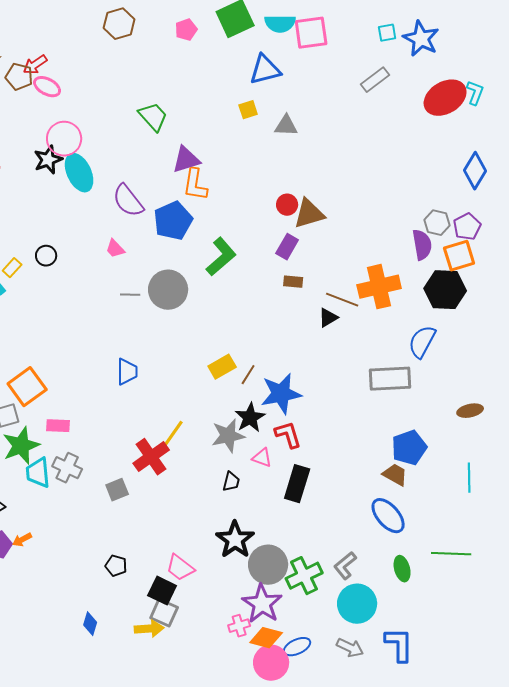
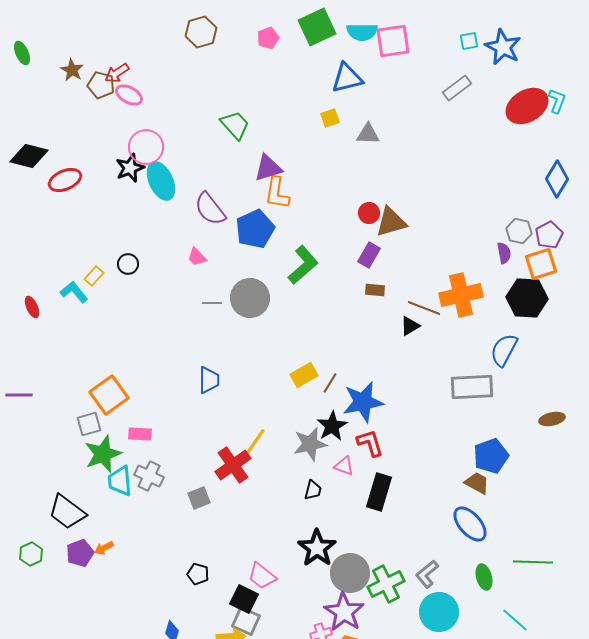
purple semicircle: (422, 245) -> (504, 253), size x0.7
cyan line: (469, 478) -> (515, 620), moved, turned -48

